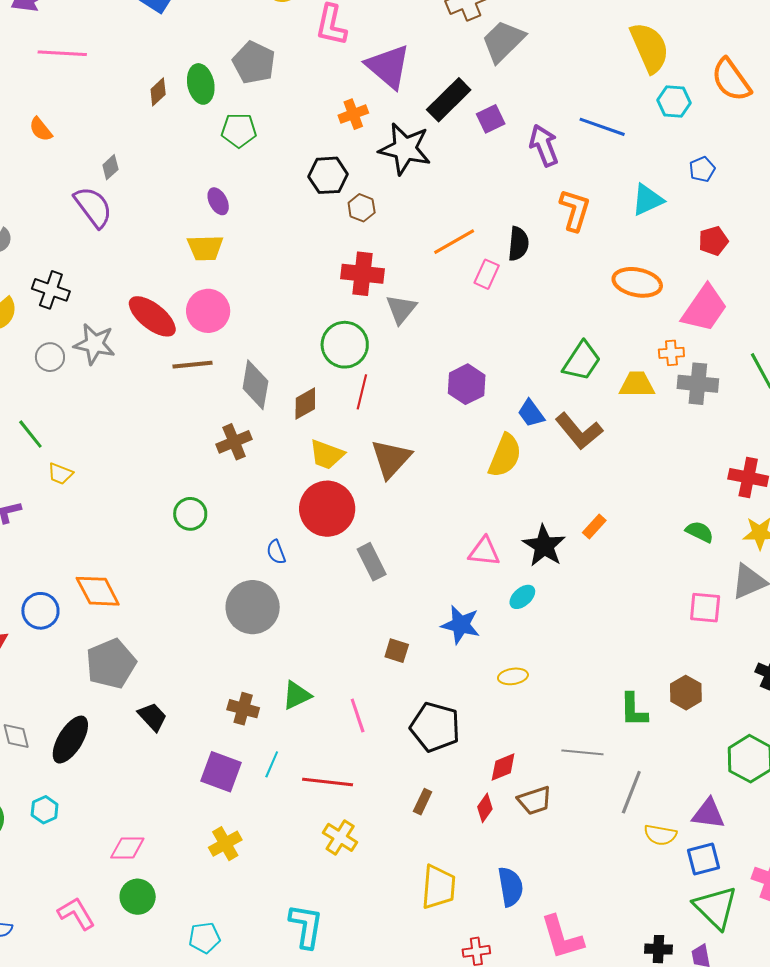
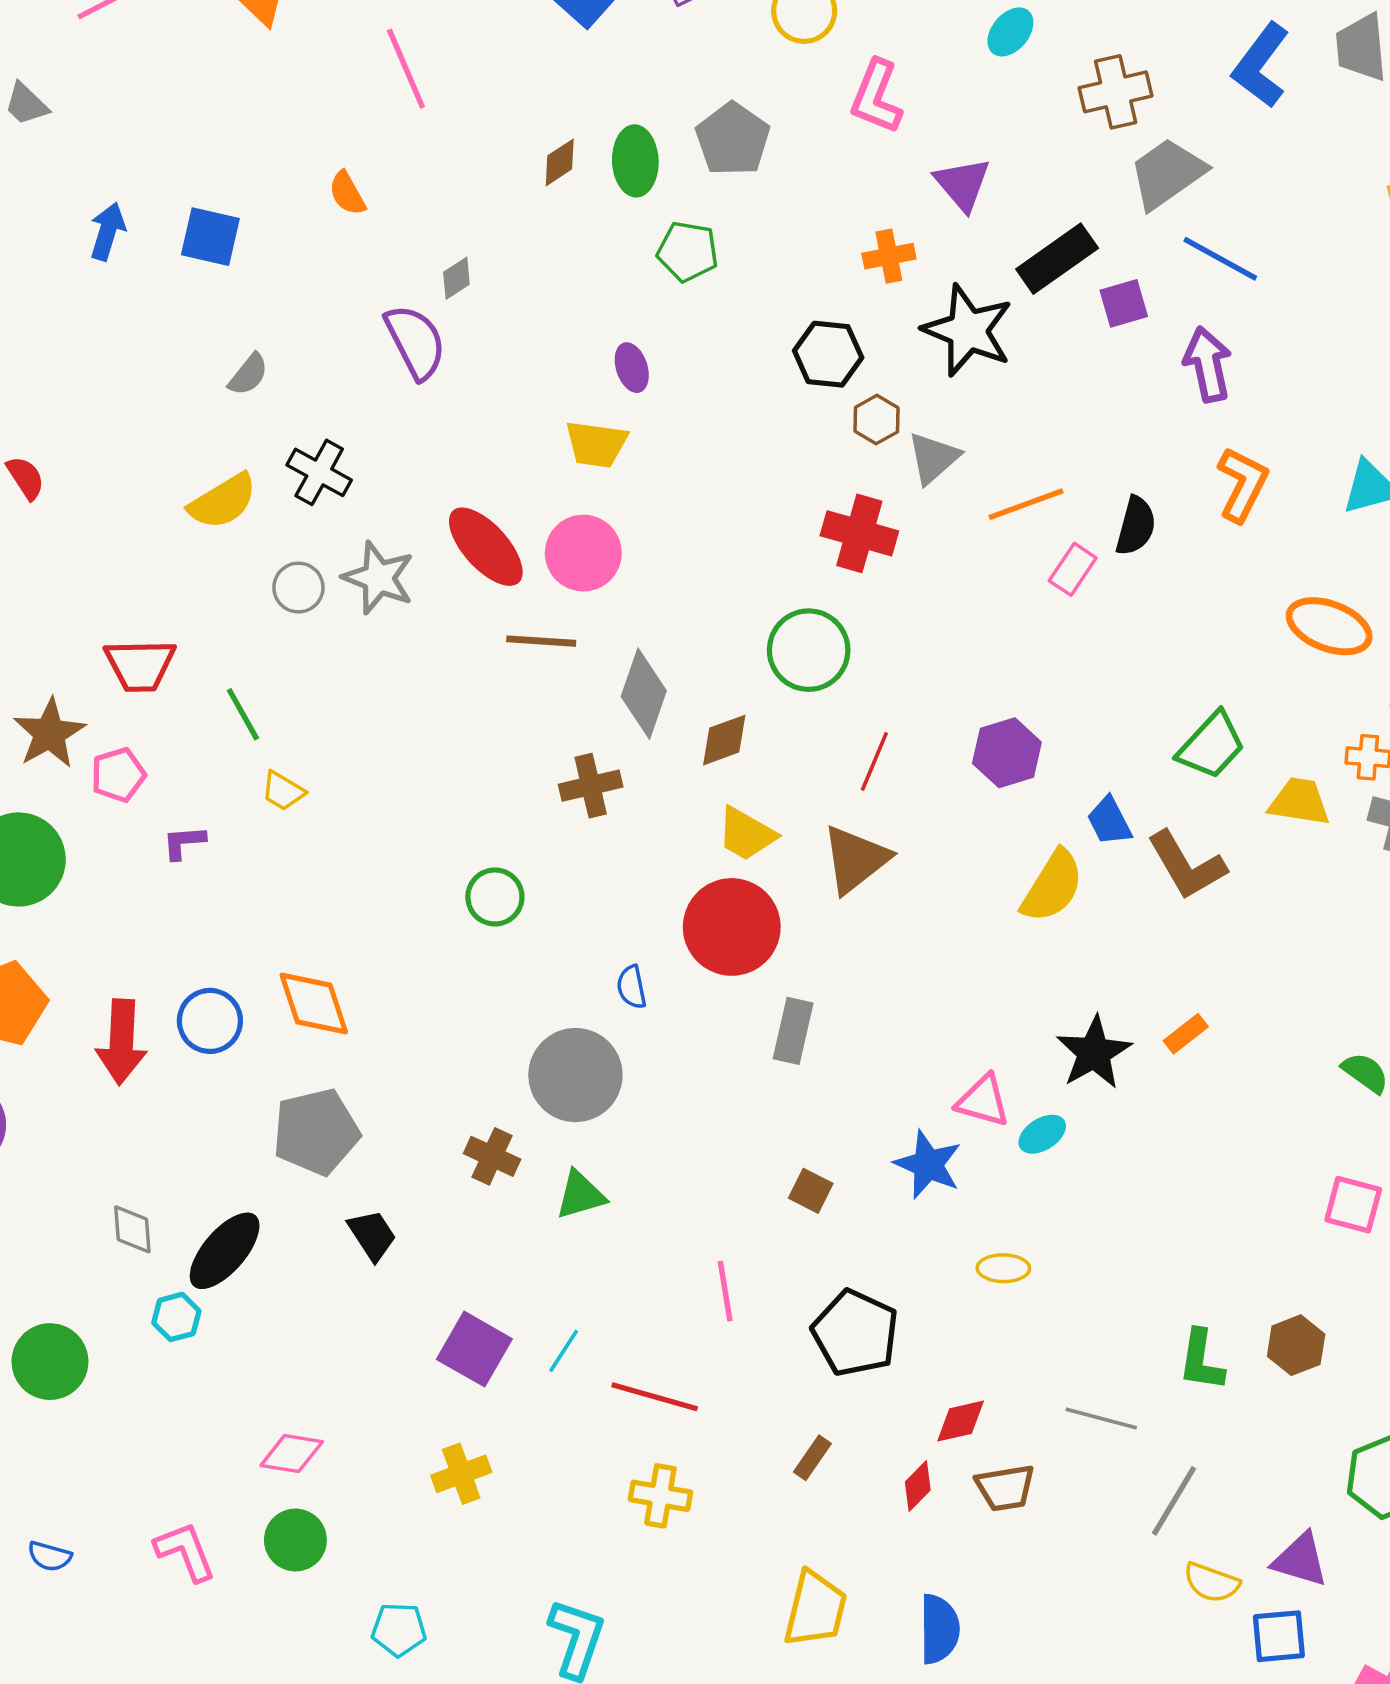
pink line: (62, 53) -> (406, 69), turned 54
purple triangle: (388, 66) -> (962, 184), size x0.7
blue line: (602, 127) -> (1220, 259), moved
gray triangle: (401, 309) -> (933, 458), moved
red line: (362, 392) -> (874, 761), moved
pink triangle: (484, 552) -> (983, 1101), moved
gray rectangle: (372, 562) -> (793, 1031), turned 30
green triangle: (297, 695) -> (580, 1195), moved
brown cross: (243, 709) -> (492, 1156), moved
cyan hexagon: (45, 810) -> (176, 1317), moved
yellow cross: (340, 837) -> (660, 1496), turned -32

